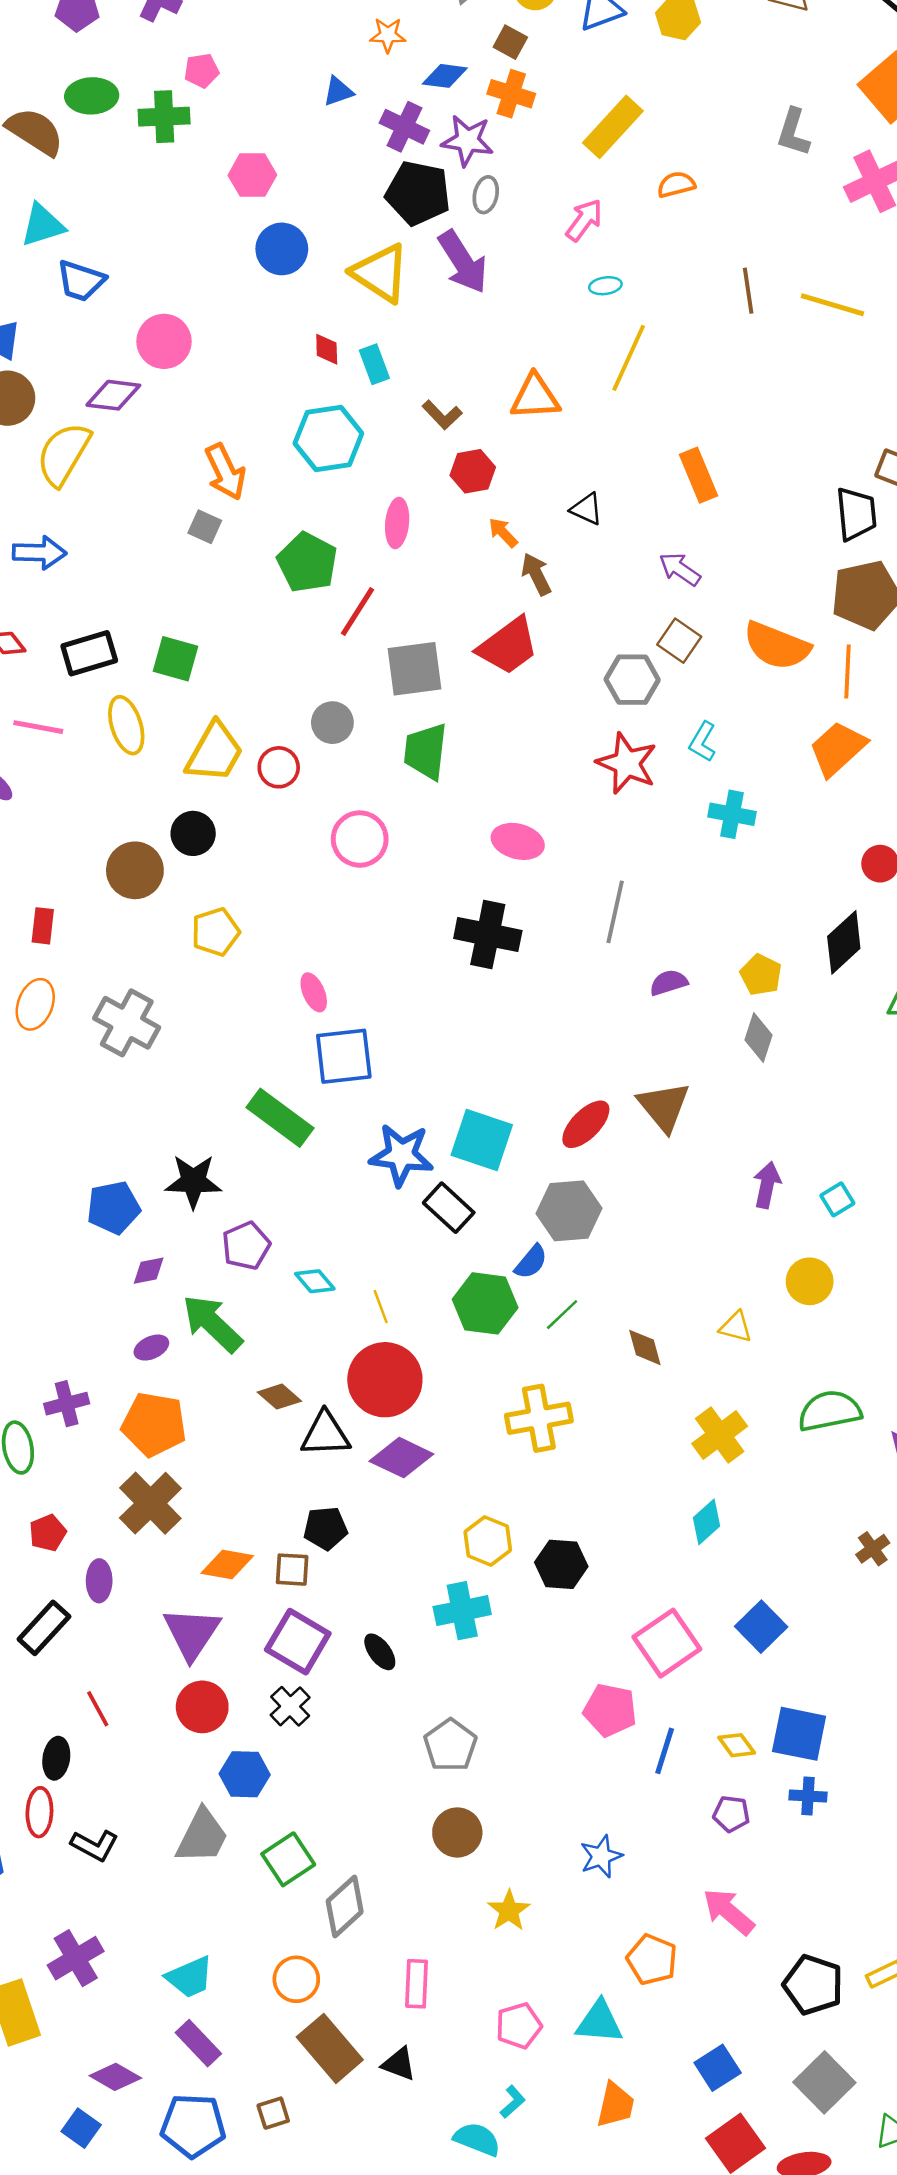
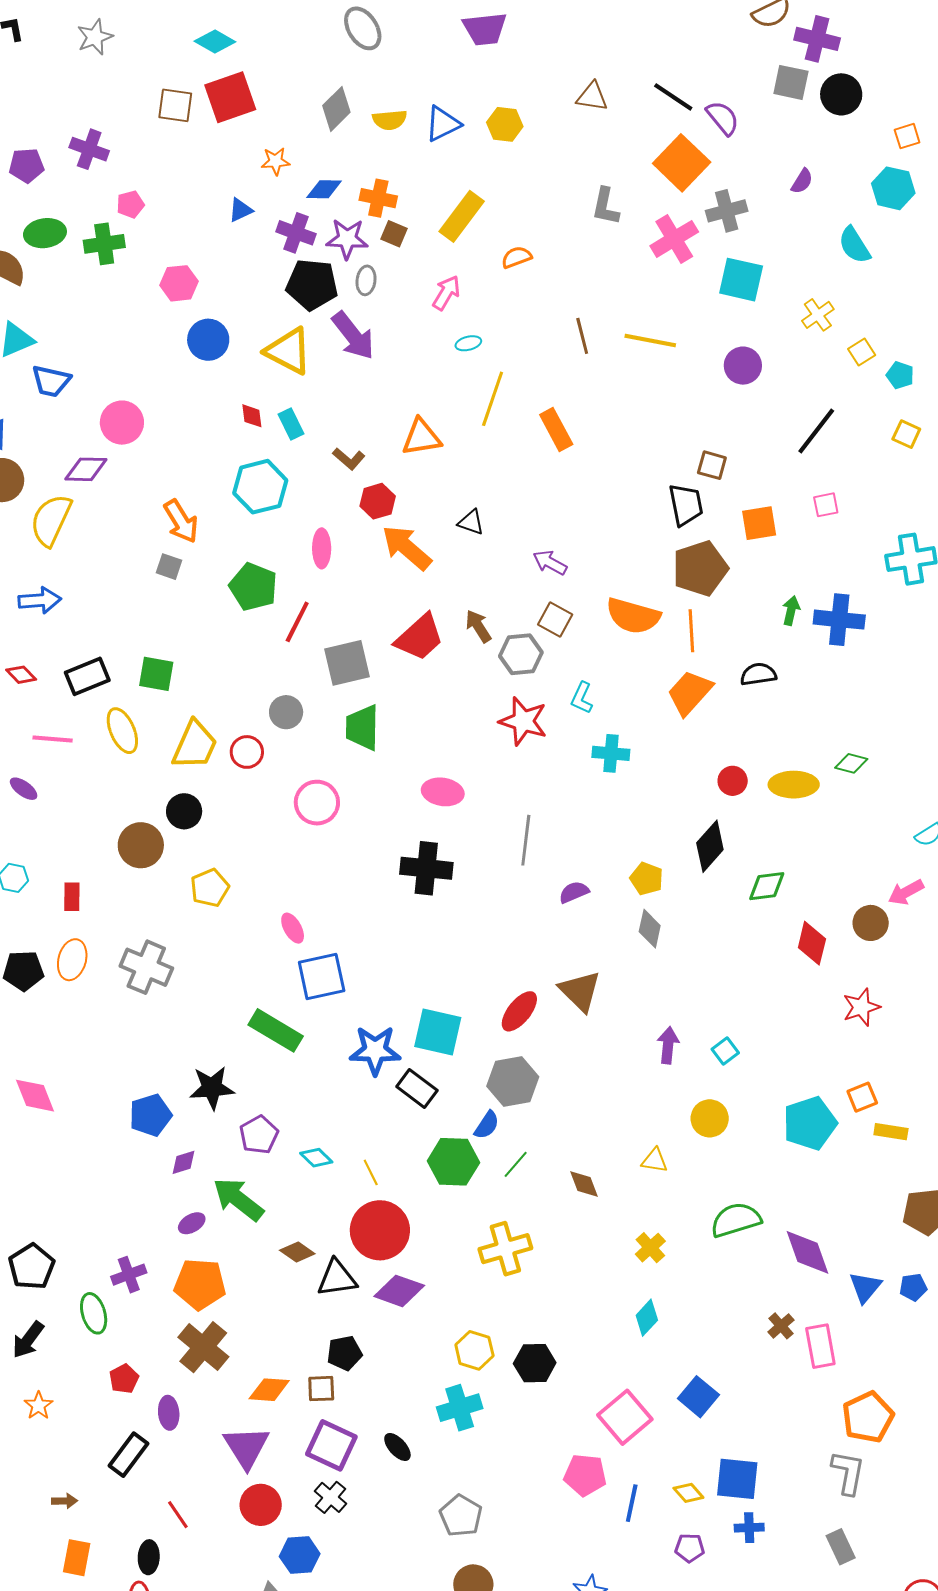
brown square: (510, 42) -> (394, 234), moved
orange rectangle: (698, 475) -> (556, 429), moved
orange arrow: (503, 533) -> (407, 548), size x2.0
brown arrow: (536, 574) -> (478, 626), moved
yellow cross: (720, 1435) -> (650, 1248), size x0.7

